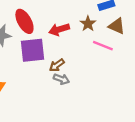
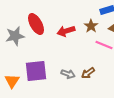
purple square: (33, 50) -> (36, 71), moved
brown arrow: (57, 65) -> (88, 73), moved

